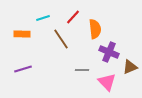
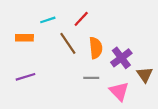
orange semicircle: (95, 29) -> (96, 48), moved
purple cross: (109, 52) -> (121, 58), turned 30
brown triangle: (130, 67) -> (145, 75), turned -42

